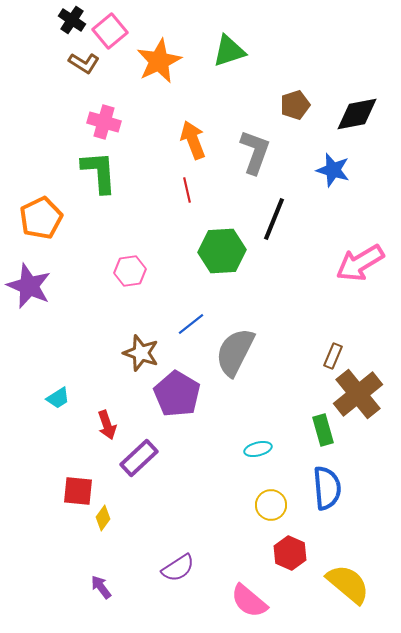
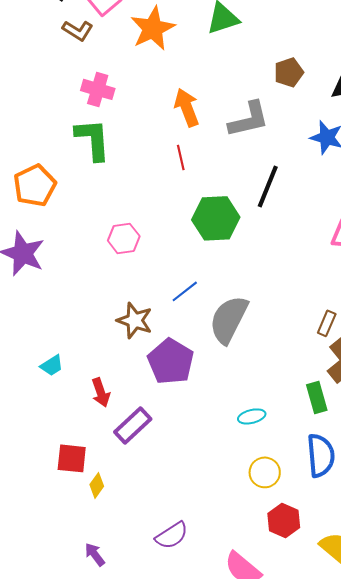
gray L-shape: (255, 152) -> (249, 119), turned 57

